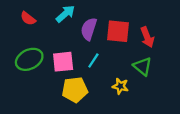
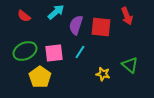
red arrow: (147, 37) -> (127, 16), moved
green triangle: (143, 66) -> (130, 65), moved
yellow pentagon: (75, 90) -> (40, 77), moved, turned -30

